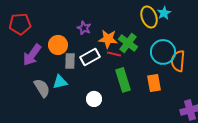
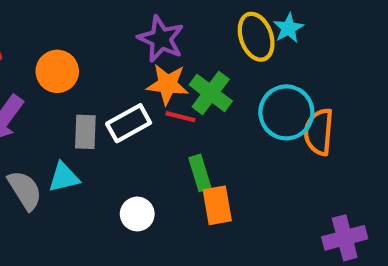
purple star: (84, 28) -> (161, 39), moved, size x1.5
orange circle: (58, 45) -> (57, 71), moved
green rectangle: (123, 80) -> (200, 173), size x0.7
orange rectangle: (154, 83) -> (217, 205), moved

